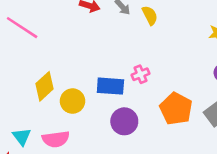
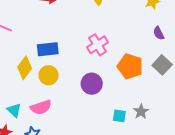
pink cross: (140, 74) -> (98, 45), size x1.5
blue rectangle: (110, 86) -> (48, 49), moved

